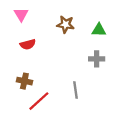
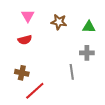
pink triangle: (21, 14) -> (28, 16), moved
gray line: (76, 90) -> (72, 72), moved

